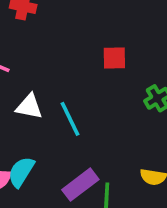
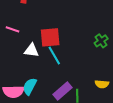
red square: (114, 58) -> (50, 37), moved, size x1.5

